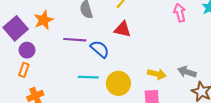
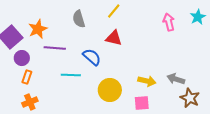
purple line: (75, 40) -> (55, 48), moved
orange rectangle: (24, 70) -> (27, 77), moved
cyan line: (88, 77) -> (71, 75), moved

